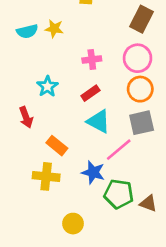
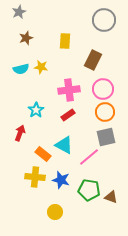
brown rectangle: (142, 19) -> (93, 60), moved
pink cross: (92, 60) -> (69, 90), size x1.5
red arrow: (26, 117) -> (20, 133), turned -140
cyan triangle: (99, 121) -> (64, 145), moved
blue star: (93, 172) -> (61, 180), moved

